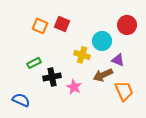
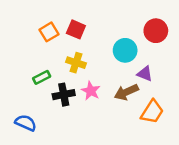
orange square: (40, 26) -> (49, 32), turned 35
yellow cross: (82, 55) -> (76, 63), moved
pink star: (74, 87) -> (91, 91), moved
orange trapezoid: (124, 91) -> (152, 112), turned 55

